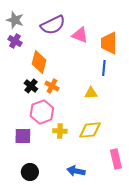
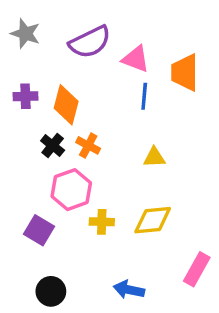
purple cross: (15, 41) -> (25, 96), moved, turned -32
blue line: (104, 68) -> (144, 96), moved
purple square: (23, 136) -> (39, 230), turned 30
pink rectangle: (116, 159) -> (197, 269), turned 42

